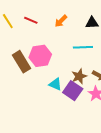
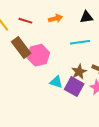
orange arrow: (61, 21) -> (55, 18), turned -144
brown rectangle: (21, 62) -> (21, 48), moved

